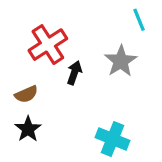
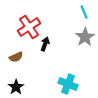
gray star: (121, 61) -> (85, 37), moved
black star: (28, 129) -> (16, 87), moved

